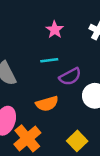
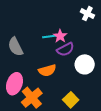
pink star: (55, 30) -> (60, 36), moved

